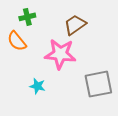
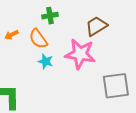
cyan star: (37, 86) -> (46, 61), moved

